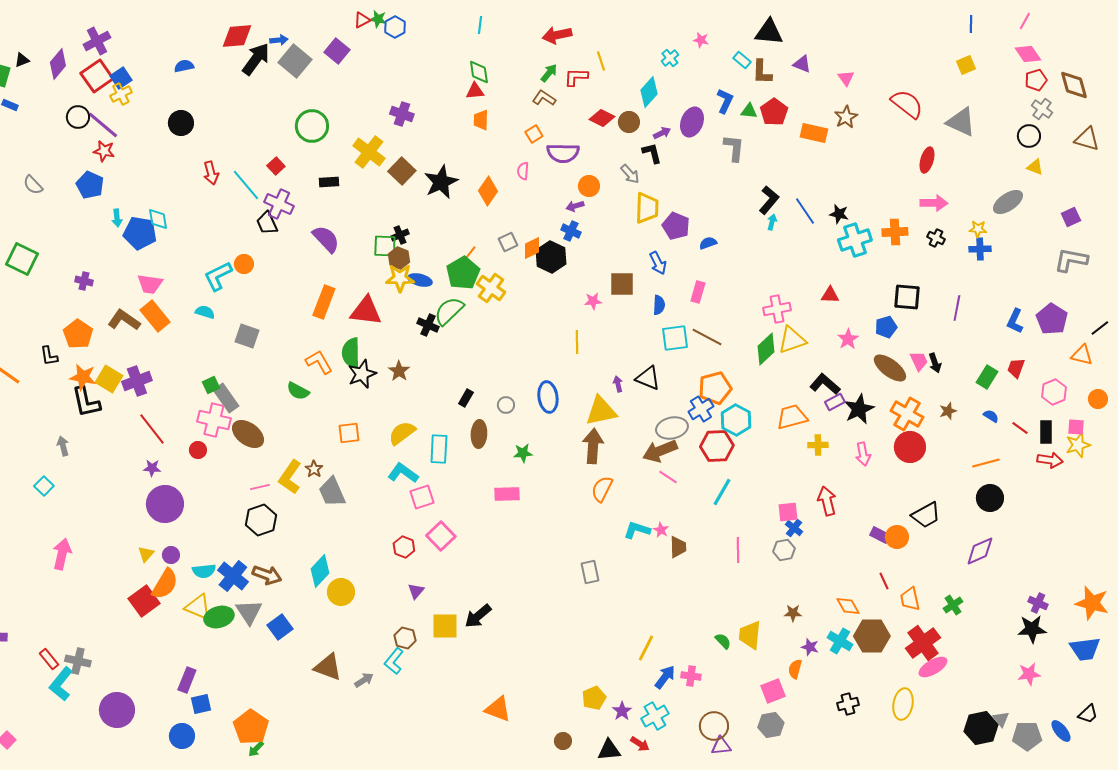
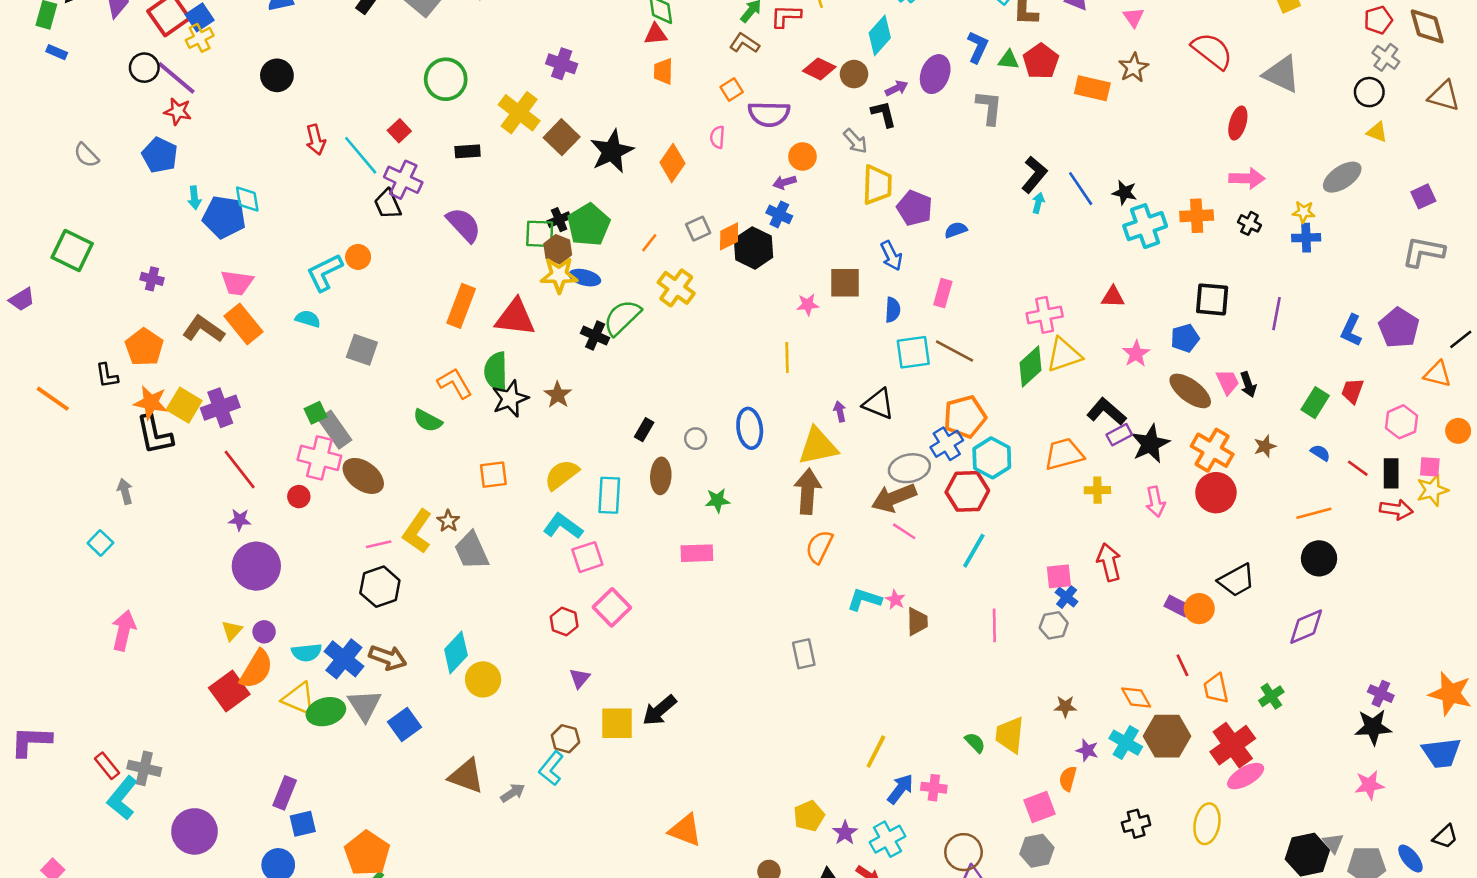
green pentagon: (463, 273) -> (589, 225), moved

